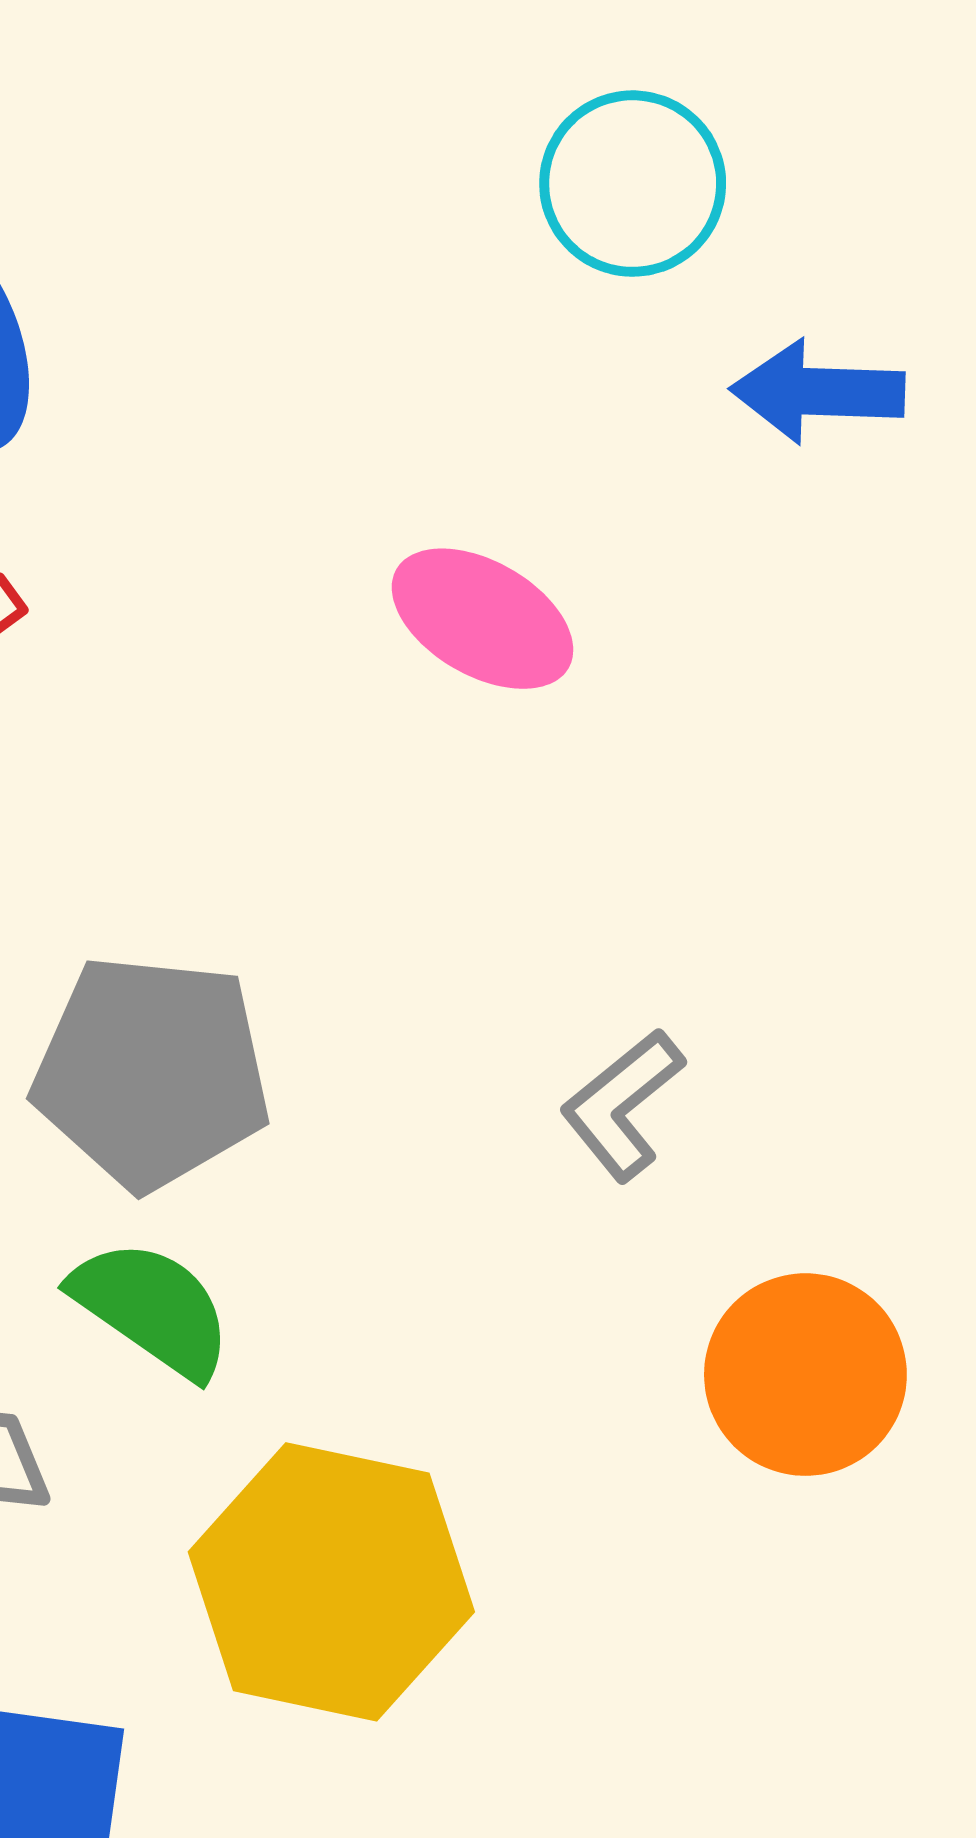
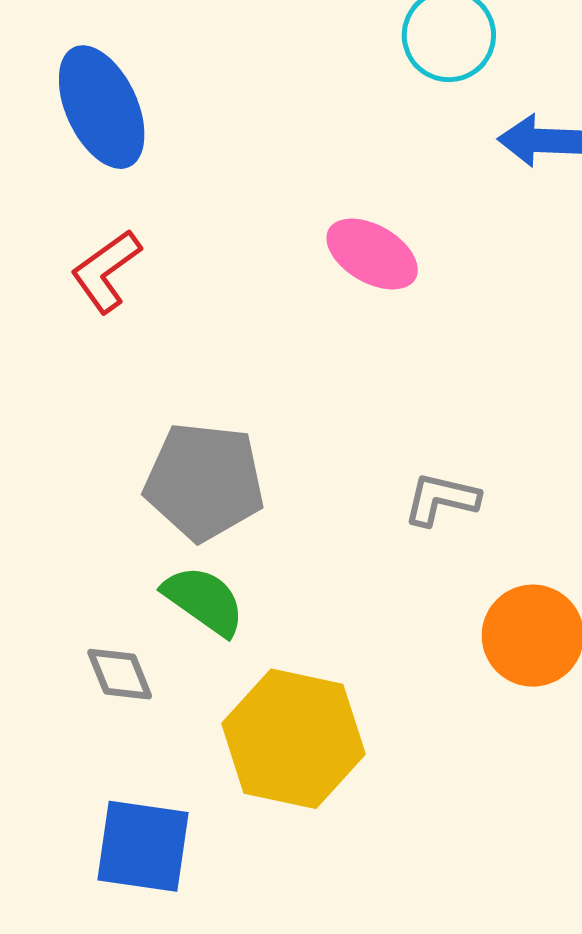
gray L-shape: (622, 1105) -> (441, 499), turned 52

